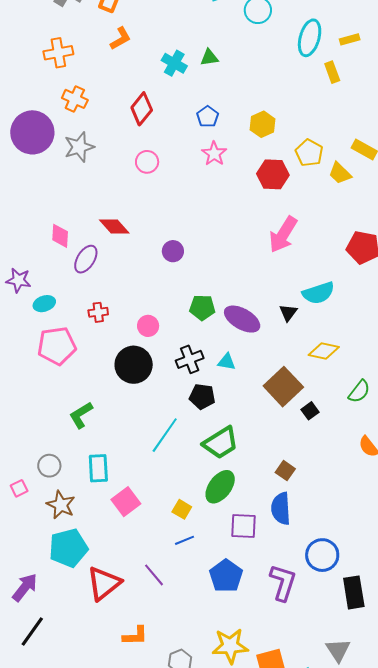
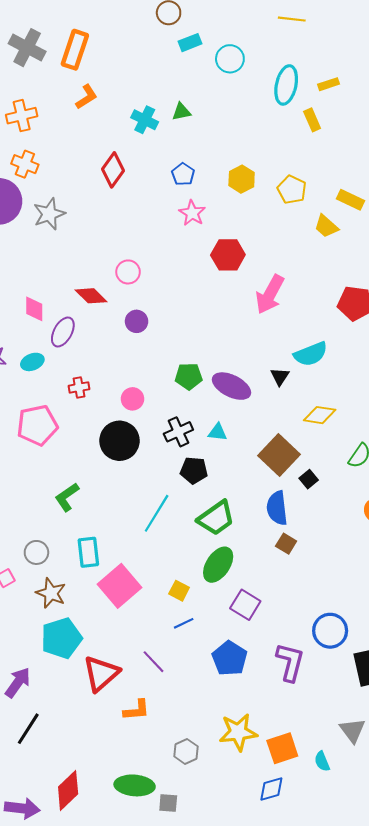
orange cross: (75, 99) -> (25, 164), moved
yellow pentagon: (309, 153) -> (292, 190), moved
pink circle: (147, 162) -> (128, 272), moved
red hexagon: (273, 174) -> (228, 255), moved
purple circle: (173, 251) -> (137, 321), moved
cyan ellipse: (44, 304) -> (32, 362), moved
pink square: (126, 502) -> (119, 586), size x1.4
blue semicircle: (281, 509) -> (277, 508), moved
purple square: (244, 526) -> (245, 605), turned 32
orange L-shape: (135, 636) -> (137, 710), moved

